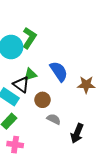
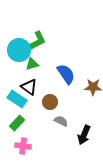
green L-shape: (29, 38) -> (37, 41), turned 30
green triangle: (30, 74) -> (32, 64), moved

